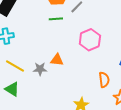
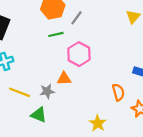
pink hexagon: (90, 40) -> (79, 54), moved
green triangle: (12, 89) -> (39, 115), moved

